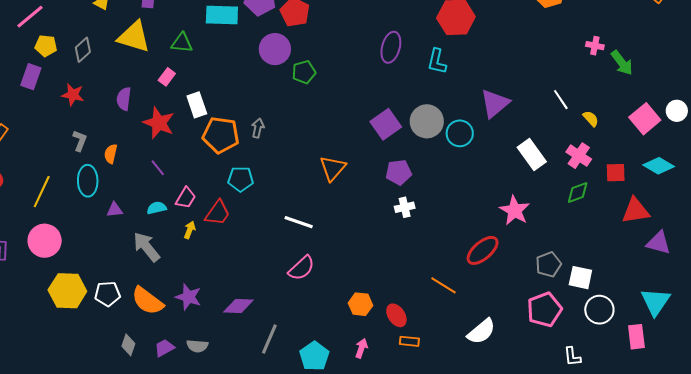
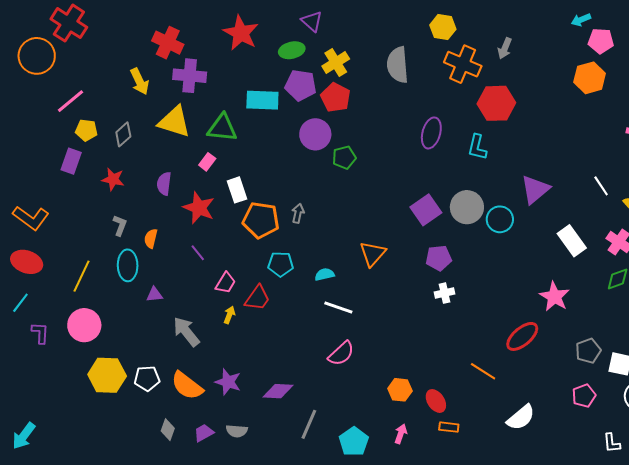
green triangle: (182, 43) -> (222, 128), size x1.4
cyan semicircle: (157, 208) -> (325, 274), moved
pink pentagon: (544, 310) -> (584, 396), size x0.7

